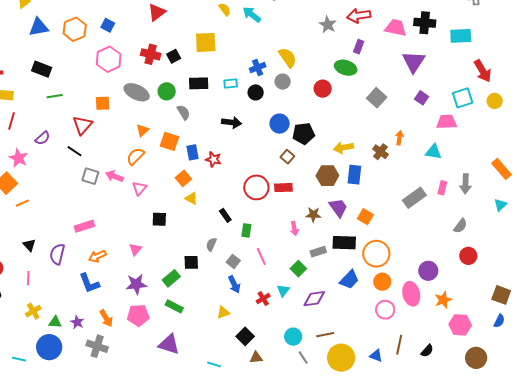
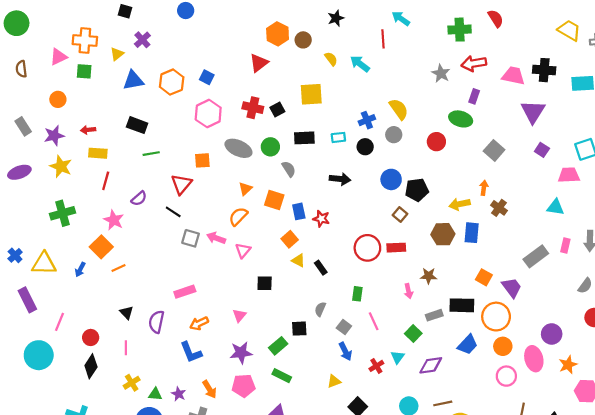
orange arrow: (399, 138) -> (484, 188), moved
purple trapezoid: (338, 208) -> (512, 288), moved
black rectangle: (225, 215) -> (321, 268), moved

